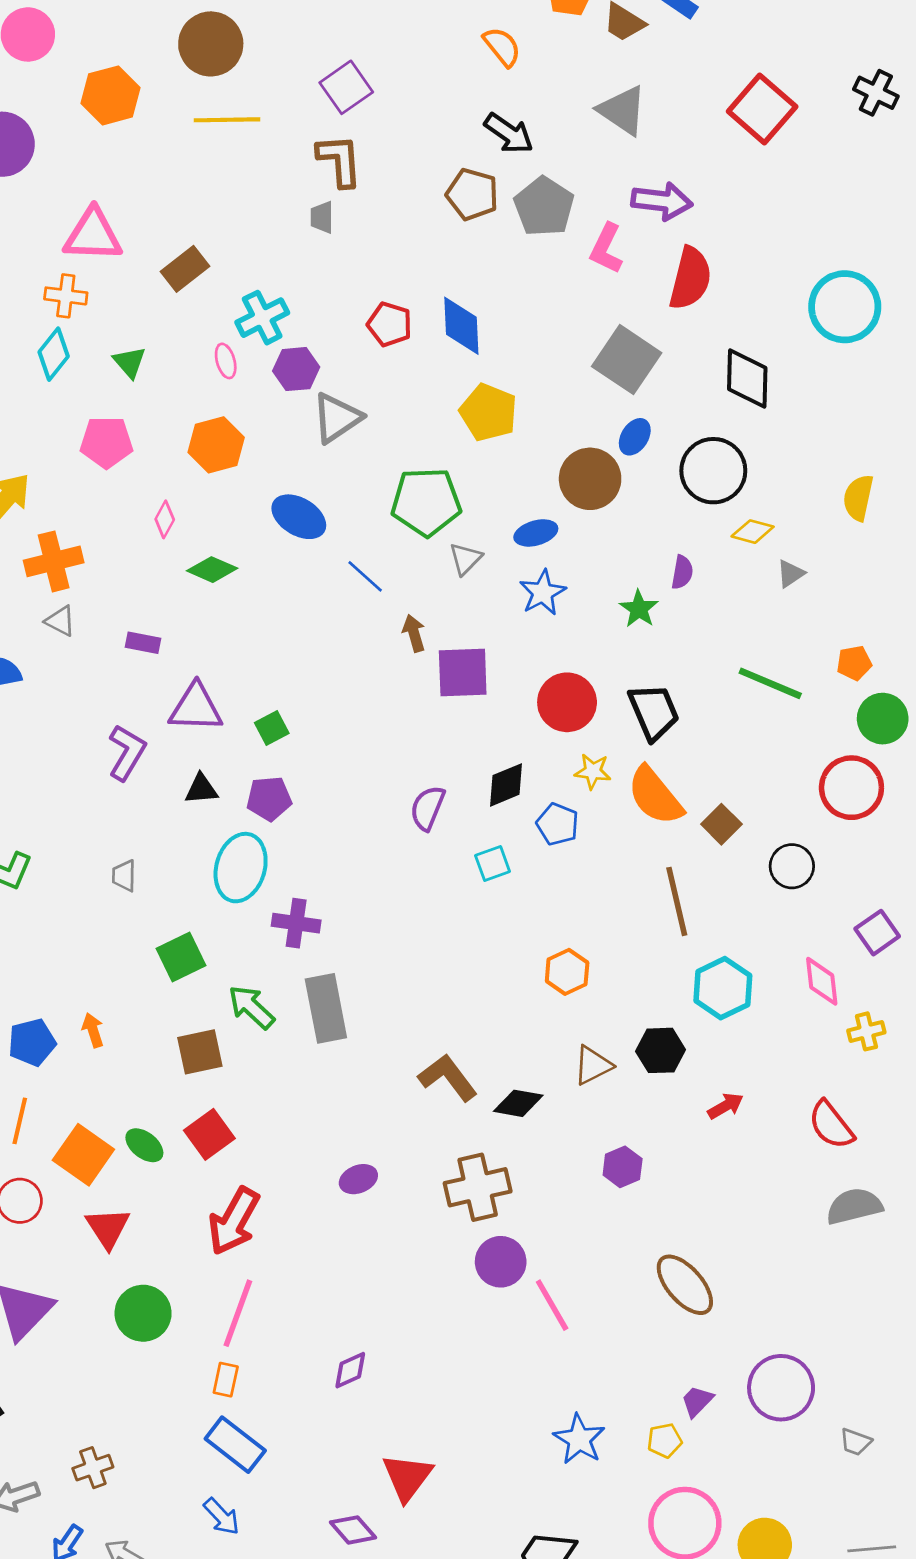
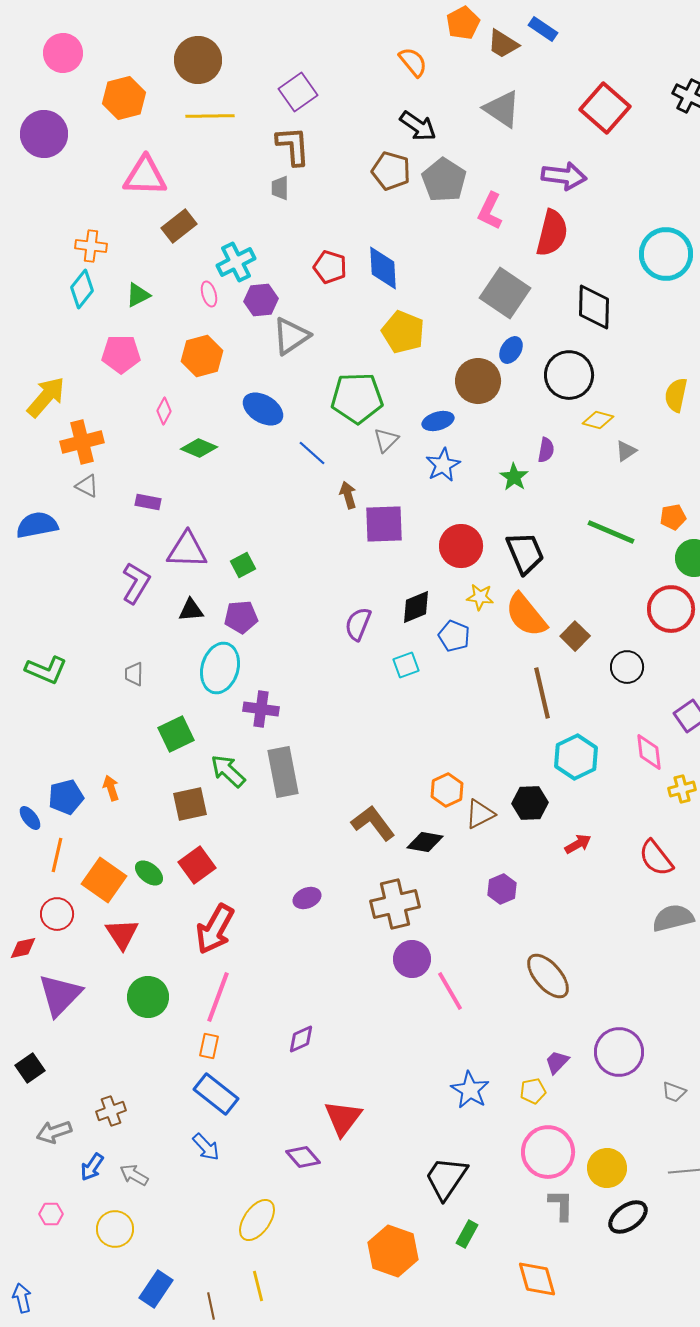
purple arrow: (662, 201) -> (564, 176), moved
pink triangle: (93, 235) -> (145, 176), moved
green triangle: (129, 362) -> (138, 295), turned 44
orange hexagon: (567, 972) -> (447, 790), moved

